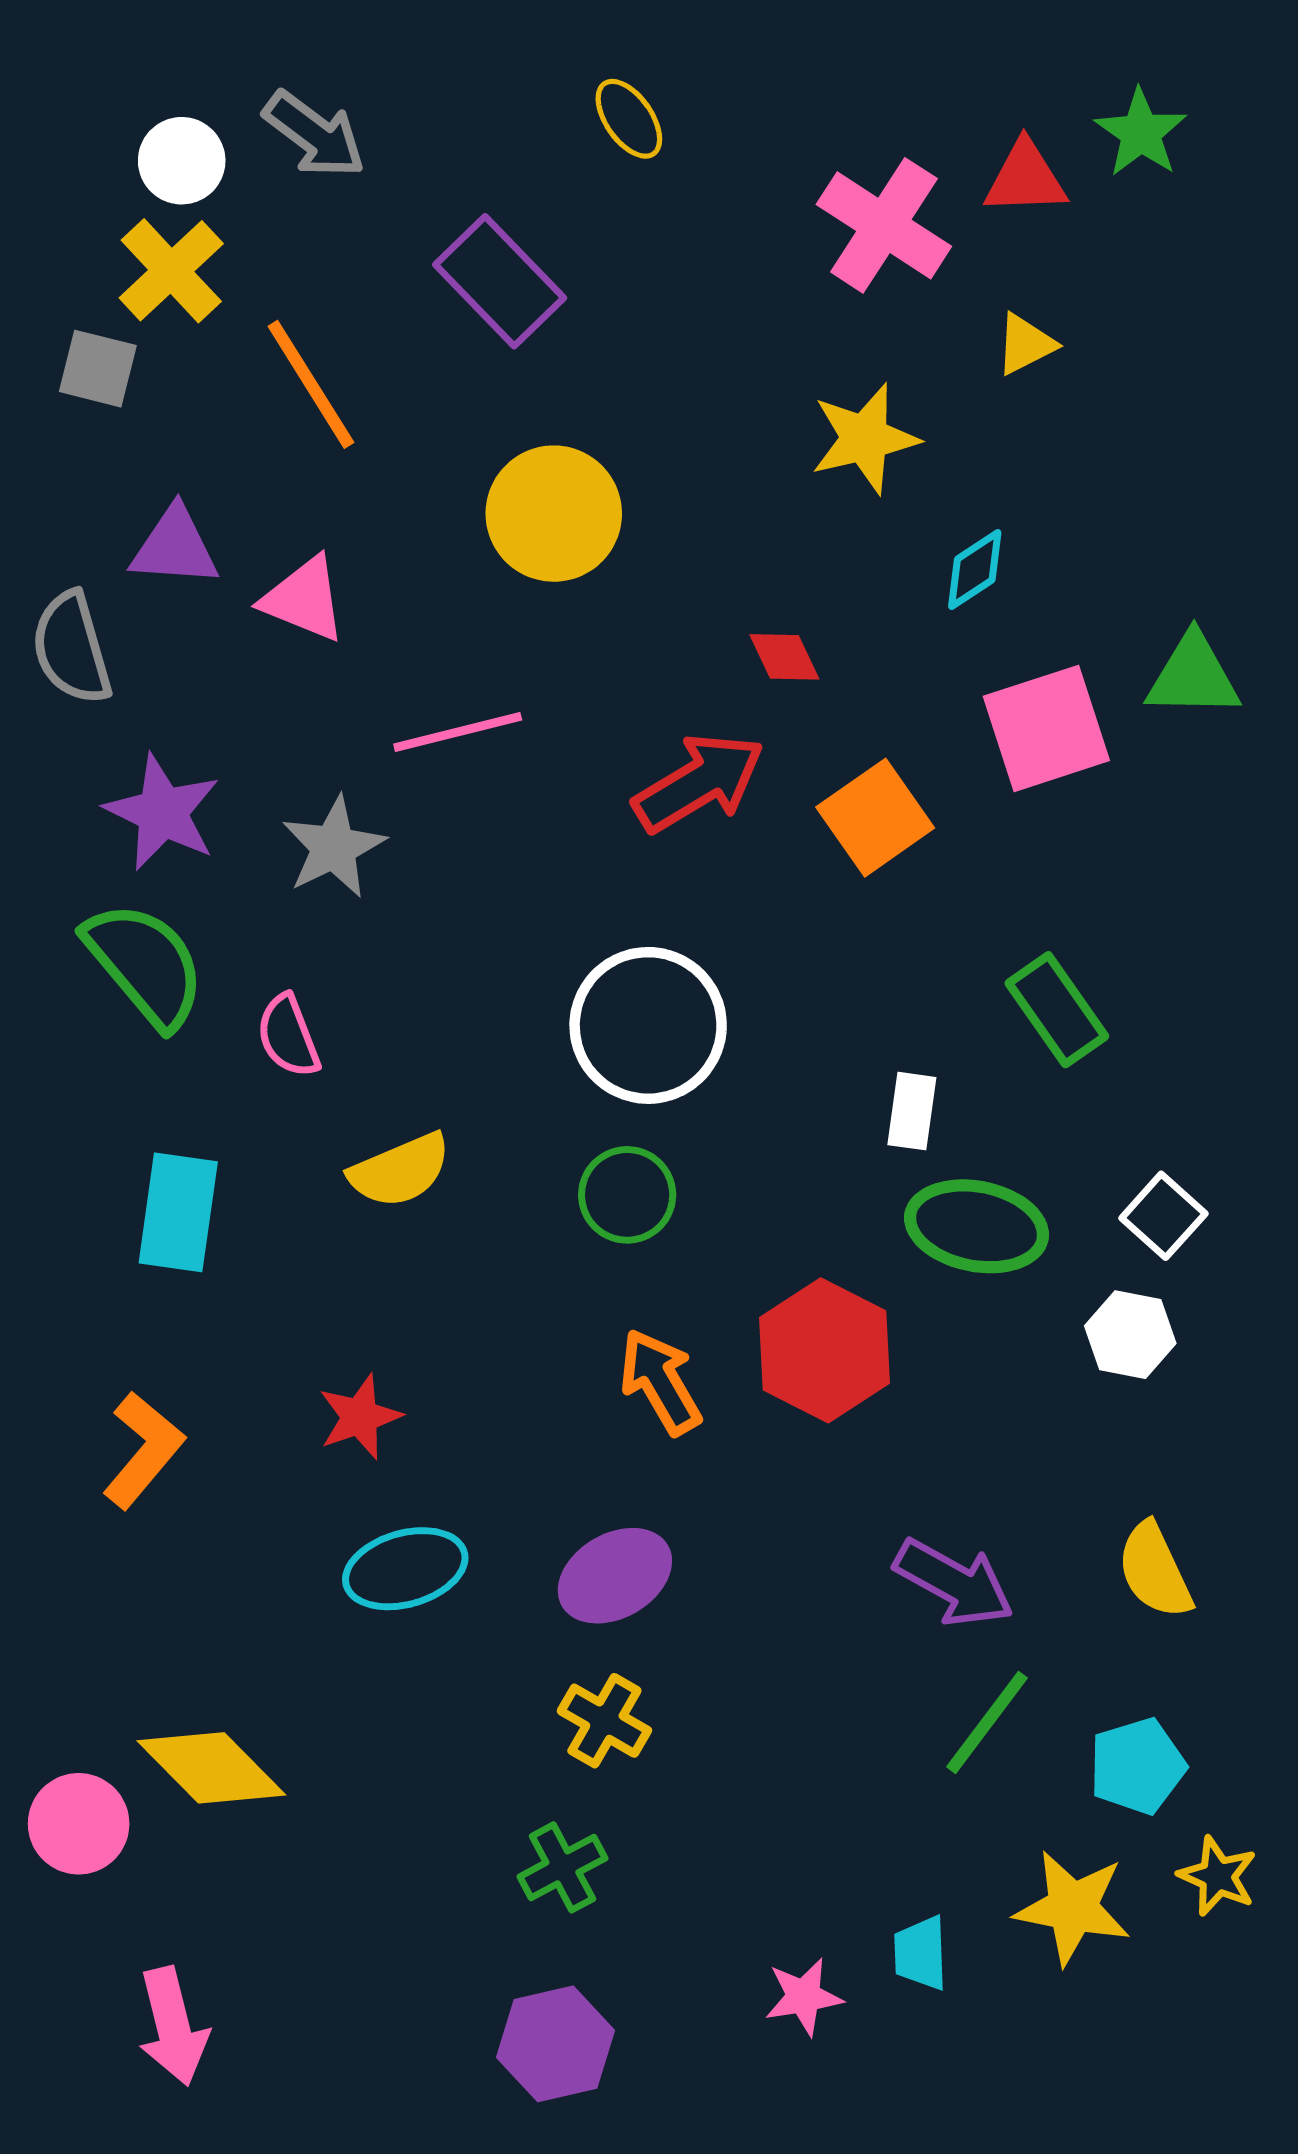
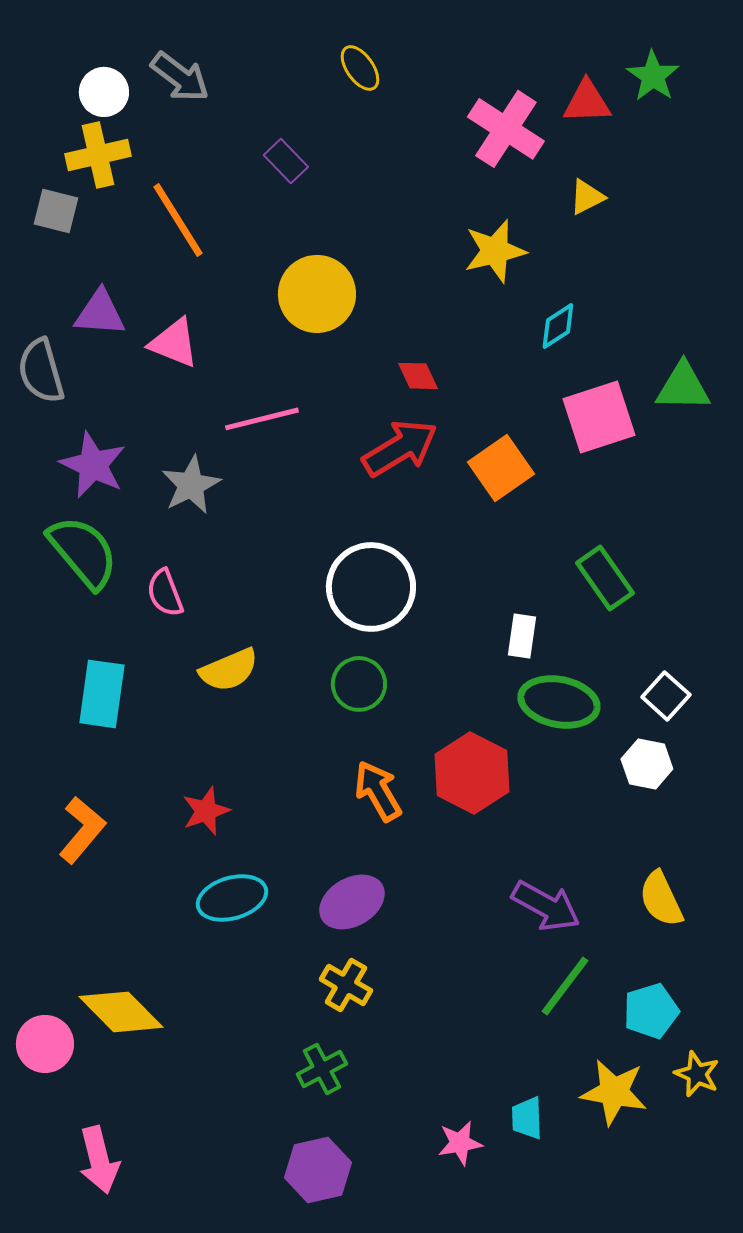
yellow cross: (171, 271) -> (98, 155), turned 30
purple rectangle: (500, 281) -> (286, 161), size x0.6
red diamond: (784, 657) -> (418, 376), moved

